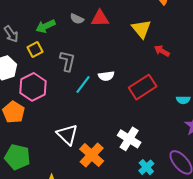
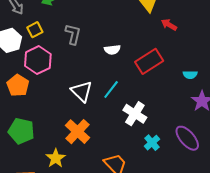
yellow square: (35, 50) -> (35, 30), moved
cyan line: (83, 85) -> (111, 90), moved
white triangle: (67, 135) -> (82, 91), moved
orange cross: (92, 155) -> (78, 132), moved

